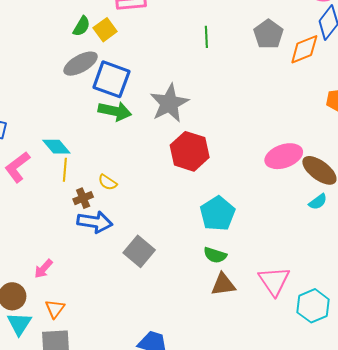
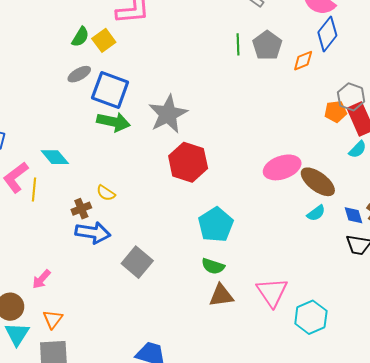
green line: (206, 37) -> (238, 44), moved
orange diamond: (304, 49) -> (303, 61), size x0.7
gray ellipse: (81, 64) -> (79, 74), size x0.7
yellow line: (65, 170) -> (34, 189), moved

